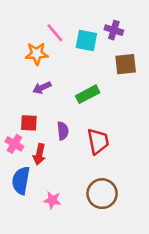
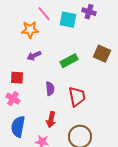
brown square: (126, 64) -> (102, 54), moved, turned 30
red square: (29, 123) -> (17, 78), moved
red arrow: (39, 154) -> (51, 120), moved

